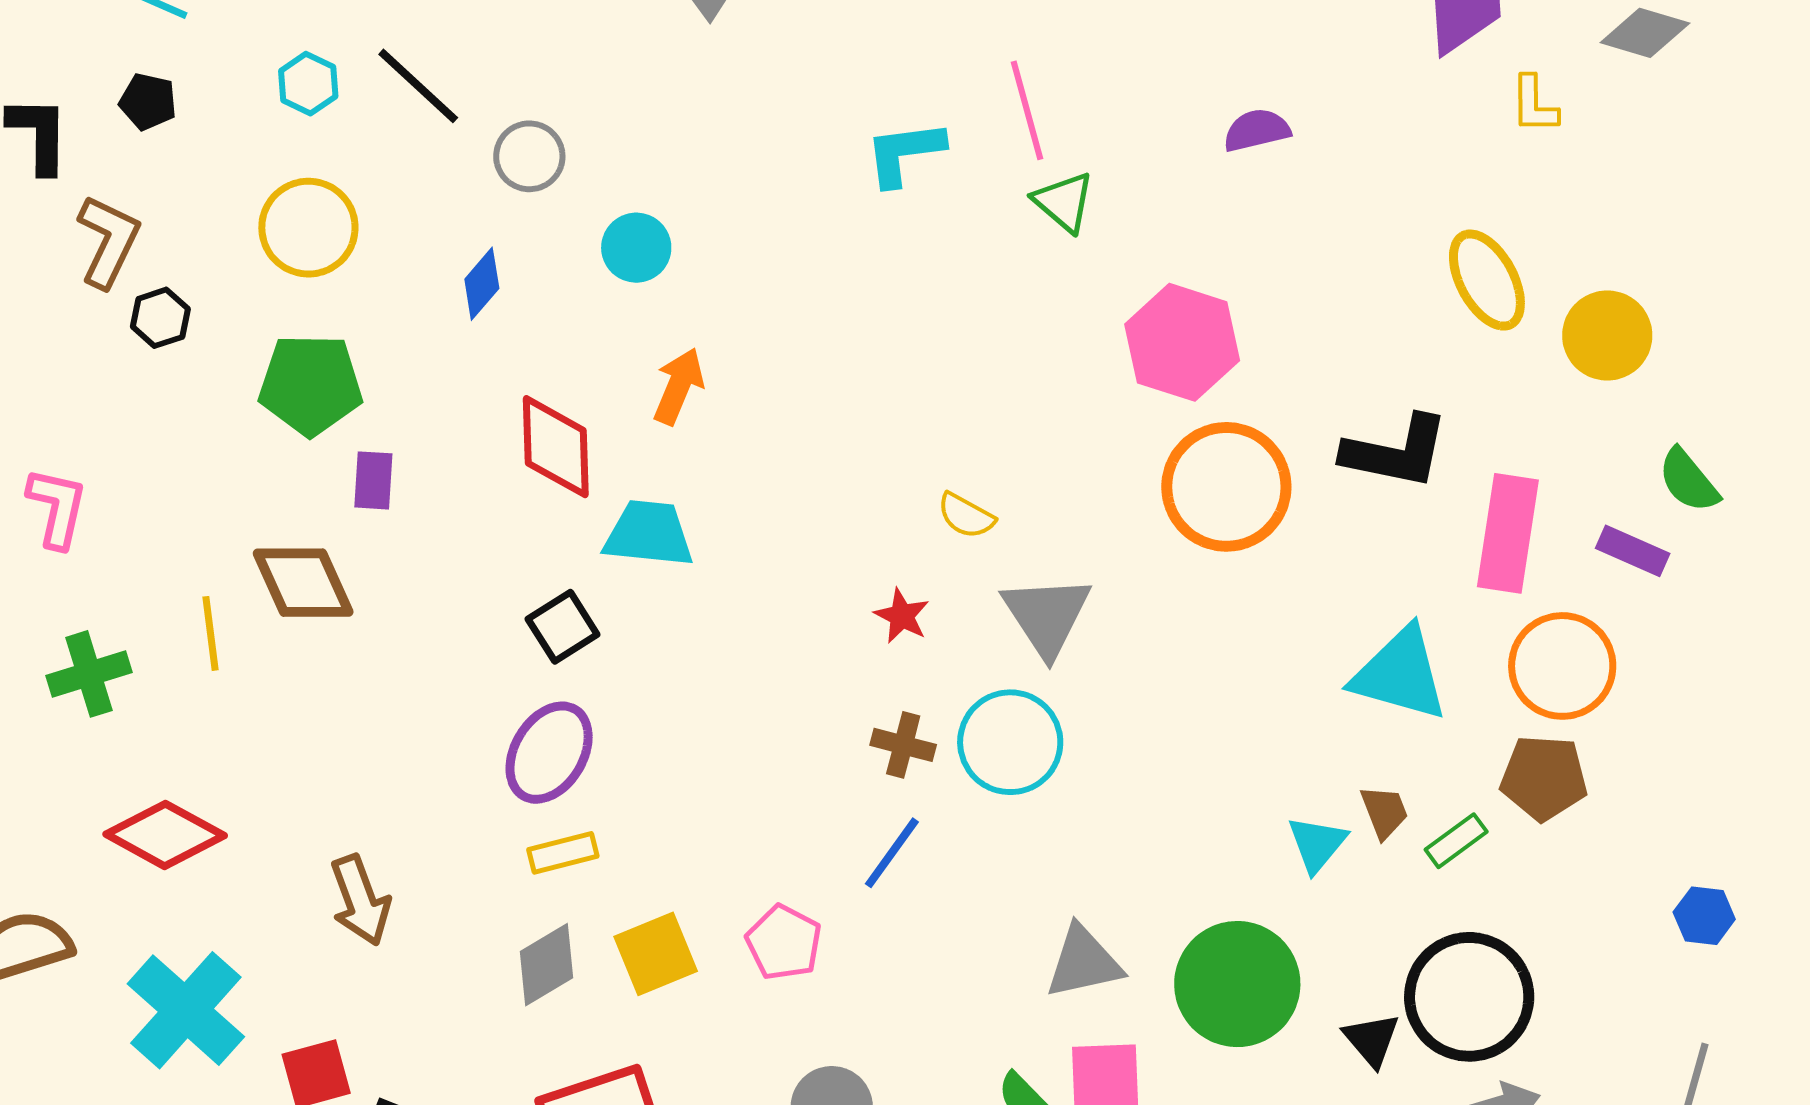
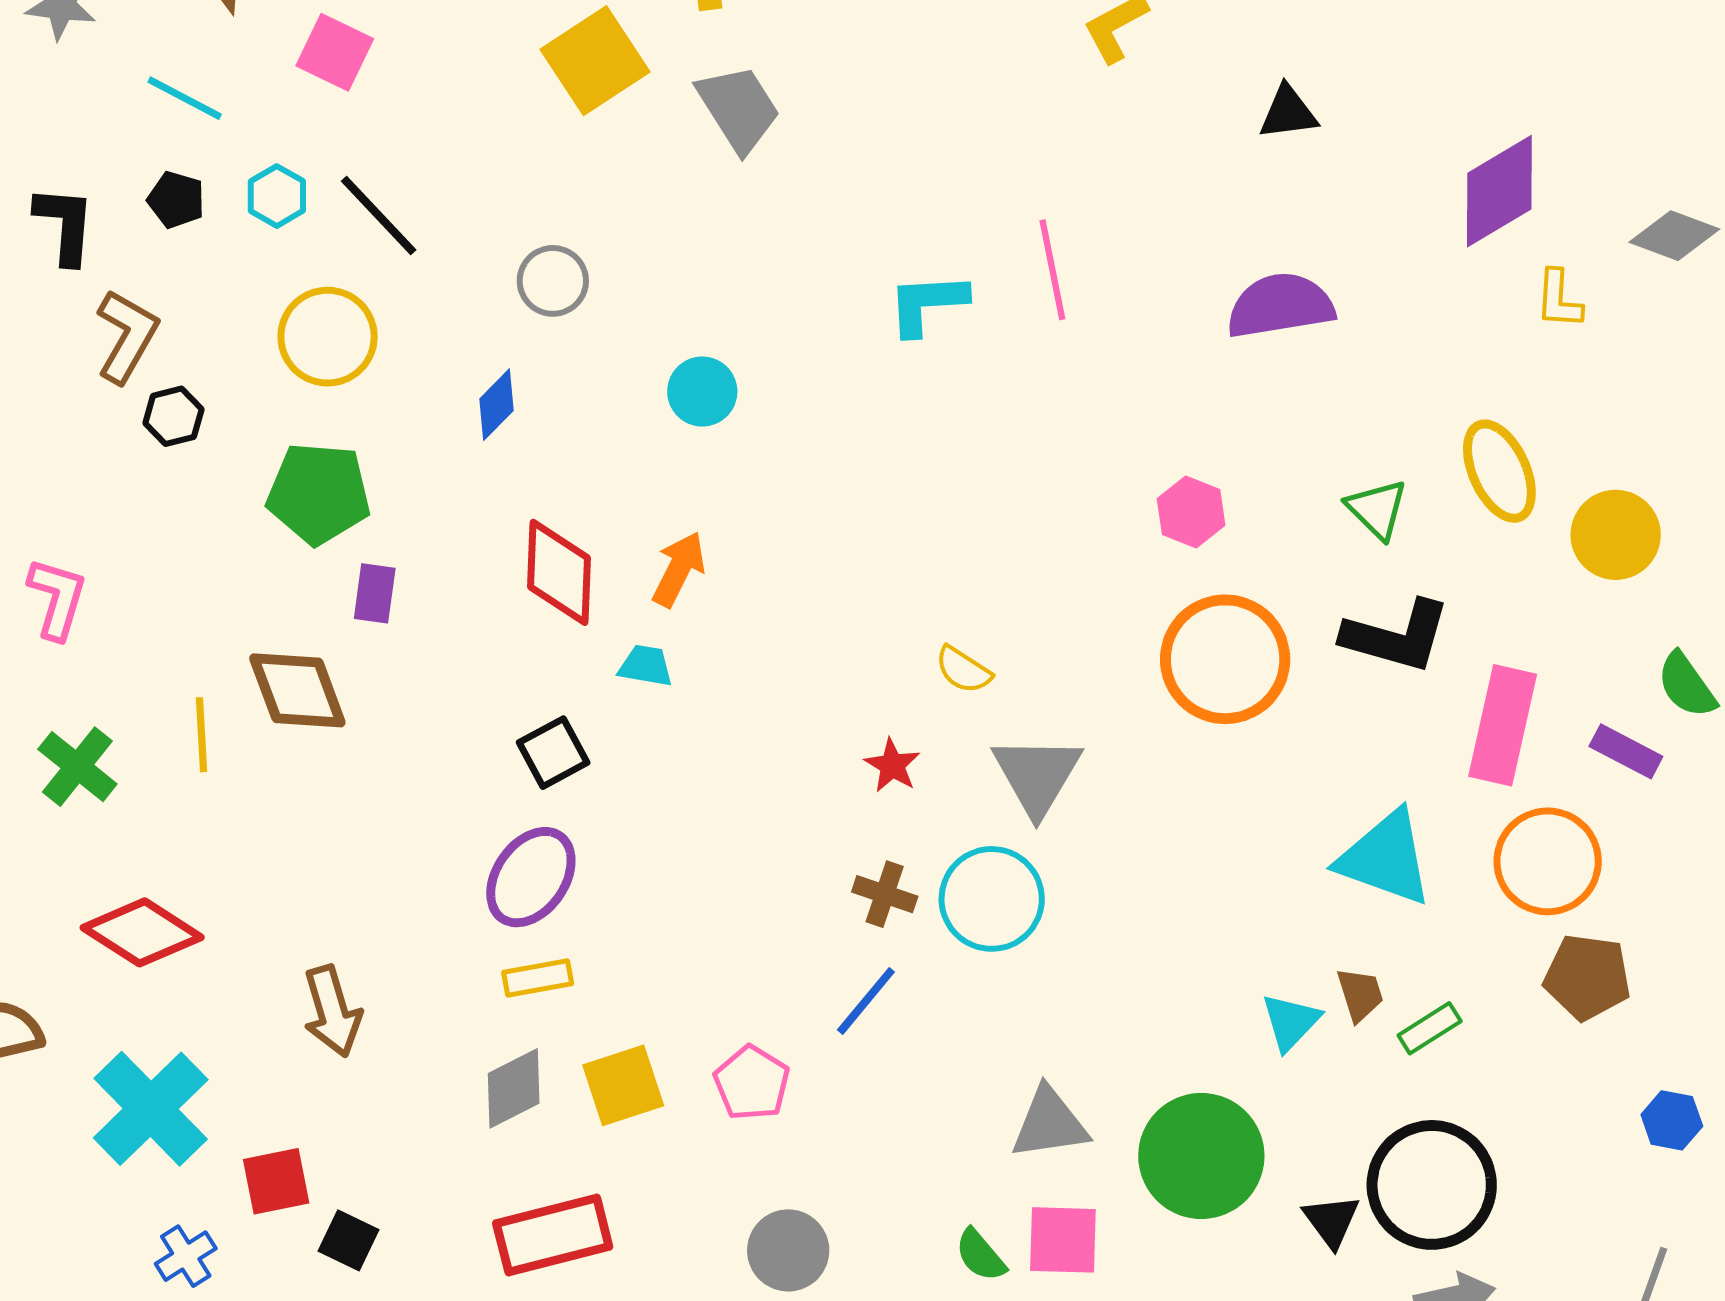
cyan hexagon: (308, 84) -> (277, 196), moved
black line: (418, 86) -> (379, 215), moved
purple semicircle: (1257, 130) -> (1280, 306), size x1.6
green triangle: (1064, 202) -> (1377, 509), moved
cyan circle: (636, 248) -> (702, 392), moved
pink hexagon: (1182, 342) -> (1191, 512), size x0.6
orange arrow: (679, 386) -> (679, 569), moved
cyan trapezoid: (649, 534) -> (646, 666), size x0.6
green cross: (89, 674) -> (77, 767), turned -38
brown pentagon: (1544, 778) -> (1587, 977), moved

